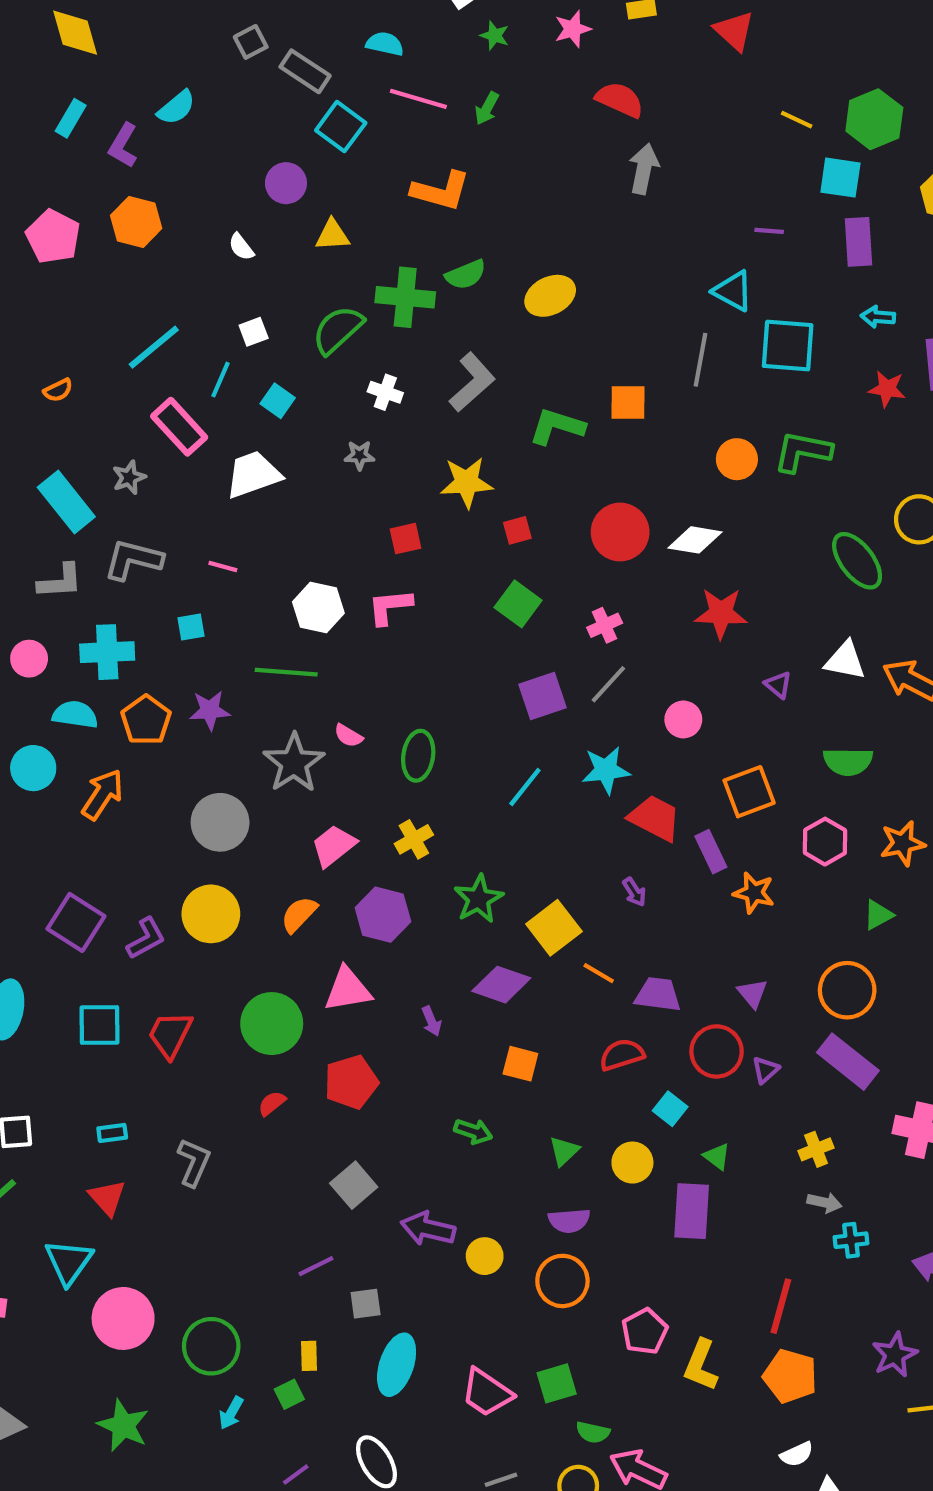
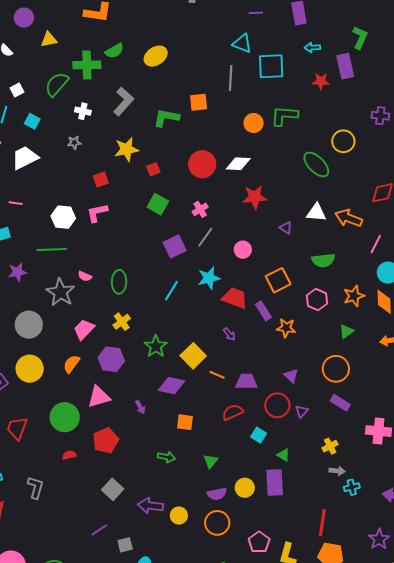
purple rectangle: (848, 1062) -> (340, 403), size x0.7
red semicircle: (272, 1103) -> (69, 455), turned 32
yellow circle: (632, 1163) -> (245, 488), moved

